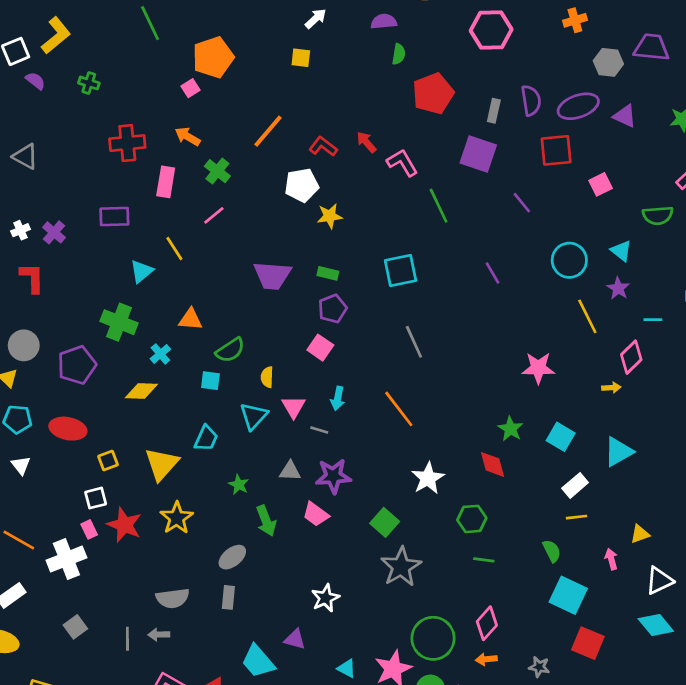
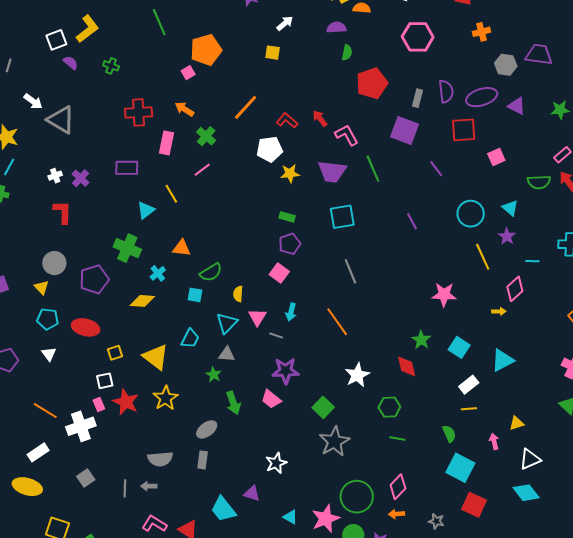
gray triangle: (25, 156) -> (61, 120), size x1.4
purple trapezoid: (272, 275) -> (332, 172), moved
yellow triangle: (162, 464) -> (156, 357), turned -36
gray triangle: (290, 471) -> (227, 354), moved

